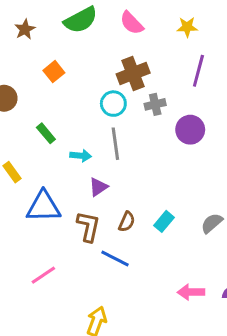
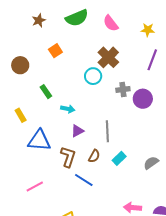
brown cross: (133, 74) -> (108, 57), turned -30
gray cross: (155, 104) -> (123, 89), moved
gray line: (115, 144) -> (107, 131), moved

